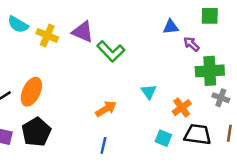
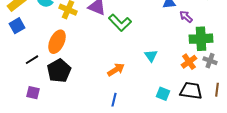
orange ellipse: (31, 92) -> (57, 42), moved
orange cross: (182, 108) -> (189, 62), moved
black pentagon: (36, 132) -> (59, 71), moved

